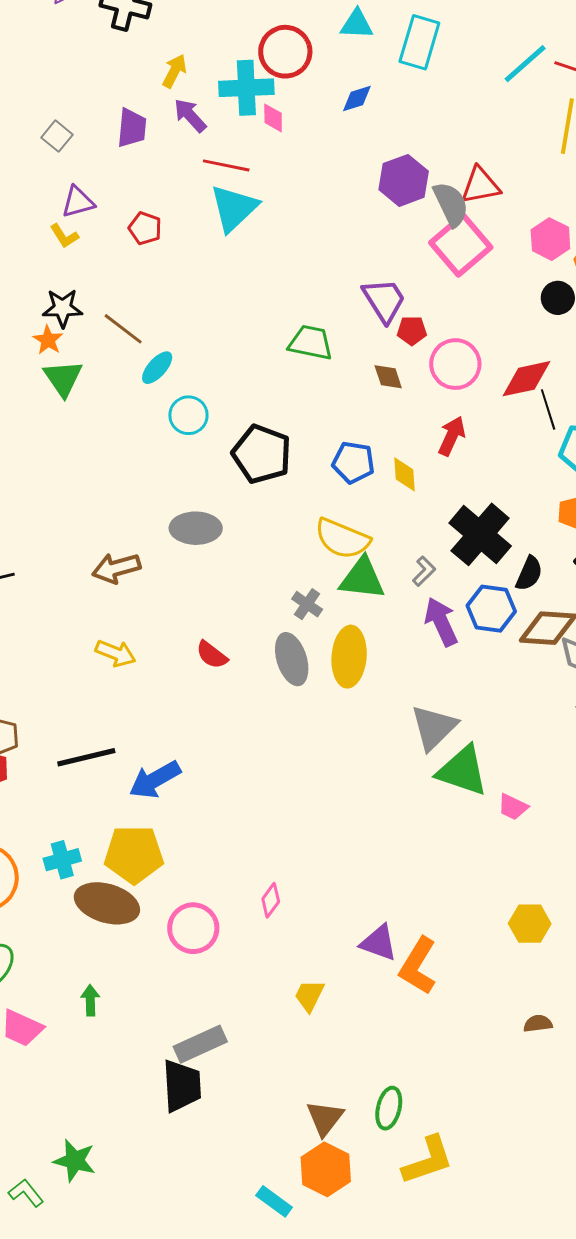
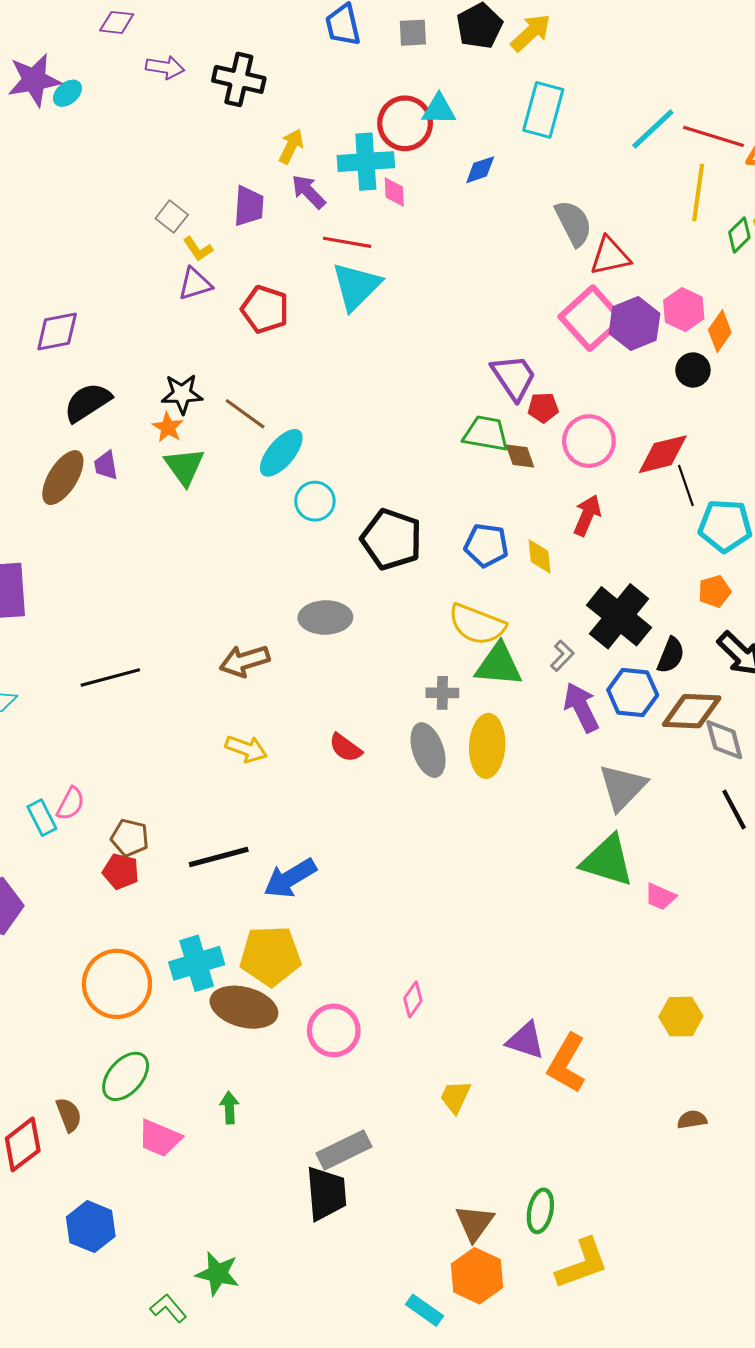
cyan triangle: (357, 24) -> (439, 110), moved
purple hexagon: (404, 180) -> (634, 324), moved
gray semicircle: (451, 204) -> (574, 223), moved
red pentagon: (145, 228) -> (265, 309), size x1.4
yellow L-shape: (64, 236) -> (198, 249), moved
green trapezoid: (311, 343) -> (486, 434), moved
cyan ellipse: (157, 368) -> (281, 453), size x1.4
gray cross: (307, 604) -> (442, 693), turned -32
gray triangle: (434, 727) -> (623, 787), moved
cyan cross: (62, 860) -> (197, 963), size x1.4

